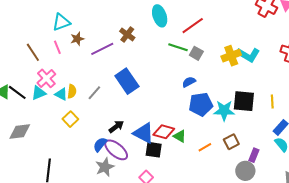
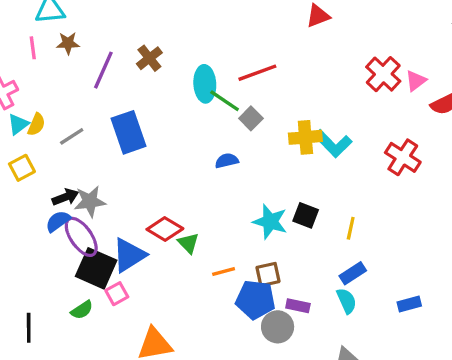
cyan ellipse: (160, 16) -> (205, 84), moved
purple line: (102, 49) -> (103, 70), turned -55
cyan triangle: (61, 94) -> (18, 124), turned 40
black square: (244, 101) -> (306, 215), size x0.7
blue pentagon: (201, 104) -> (255, 300), moved
black arrow: (116, 127) -> (65, 197), moved
blue triangle: (144, 133) -> (129, 255), moved, turned 45
black square: (154, 150) -> (96, 268), moved, size x1.4
purple rectangle: (254, 155) -> (298, 306), turned 64
gray star: (105, 167) -> (90, 201), moved

